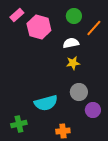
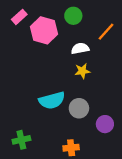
green circle: (74, 16) -> (73, 16), moved
gray circle: (79, 92) -> (79, 108), moved
cyan semicircle: (46, 103) -> (52, 100), moved

